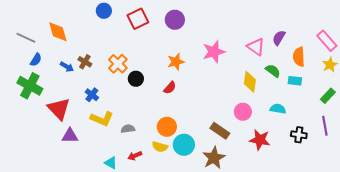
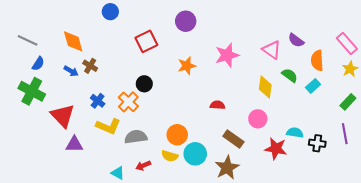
red square: (138, 19) -> (146, 41), moved
orange diamond: (58, 32) -> (73, 41), moved
purple semicircle: (279, 38) -> (296, 40), turned -84
orange cross: (118, 64) -> (128, 102), moved
cyan rectangle: (295, 81) -> (313, 86), turned -48
red semicircle: (170, 88) -> (217, 105), moved, turned -128
cyan semicircle: (278, 109) -> (295, 133), moved
gray semicircle: (128, 129) -> (136, 137), size x1.5

